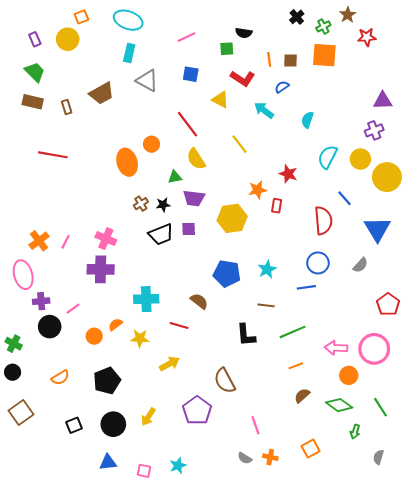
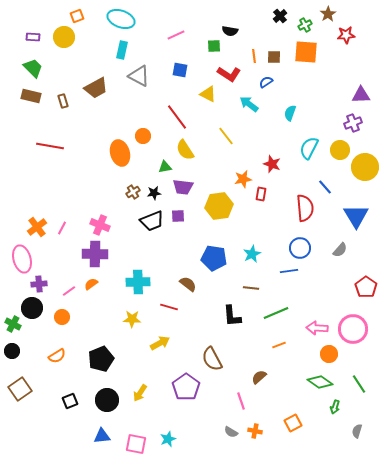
purple rectangle: (35, 39) -> (33, 37), turned -64
orange semicircle: (115, 324) -> (91, 284), moved
black circle: (50, 327) -> (32, 308), moved
orange circle: (94, 336) -> (62, 317), moved
brown semicircle: (302, 396) -> (259, 377), moved
pink square: (144, 471) -> (136, 444), size x1.5

